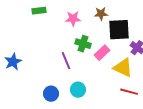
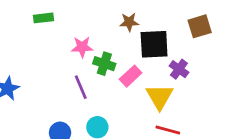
pink star: (73, 19) -> (82, 47), moved
yellow triangle: (123, 68) -> (160, 97), turned 35

